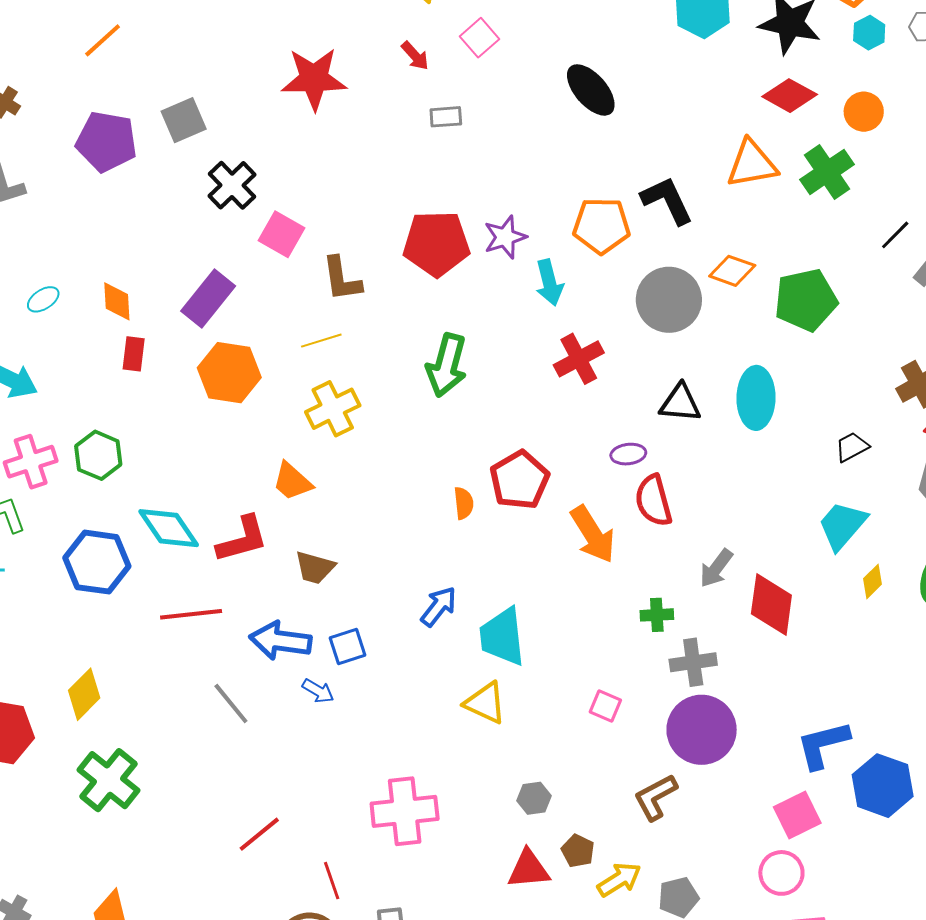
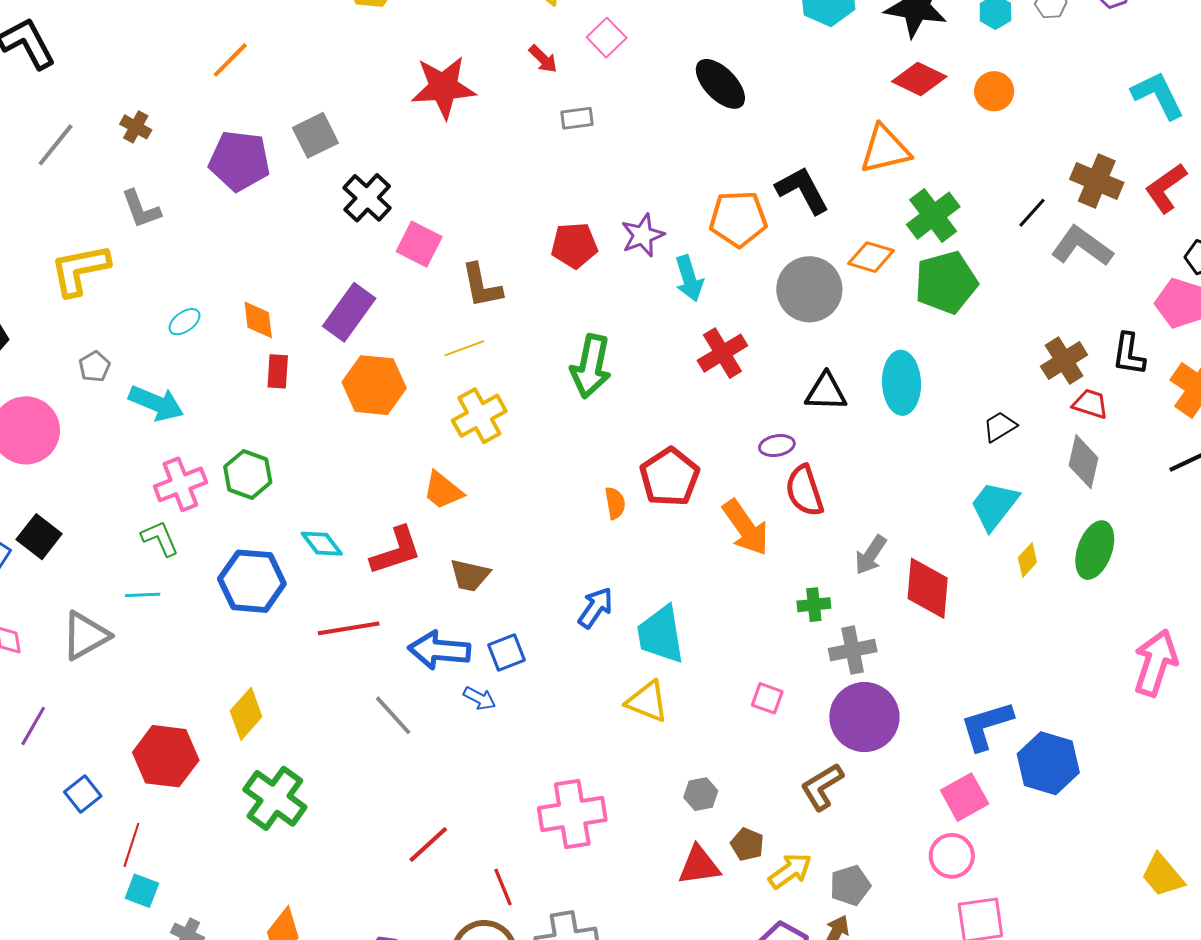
green cross: (827, 172) -> (933, 216), moved
red pentagon: (436, 244) -> (574, 245), size x0.7
cyan diamond: (169, 528) -> (322, 544), size x0.7

